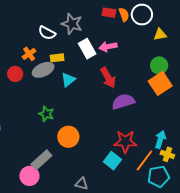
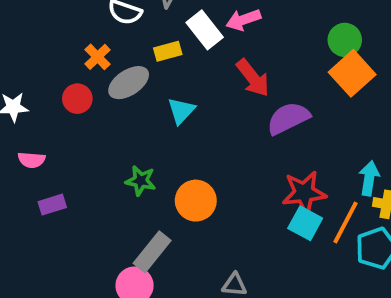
yellow rectangle: (57, 58) -> (168, 51), moved
cyan triangle: (68, 80) -> (181, 111), moved
green star: (46, 114) -> (141, 181), moved
cyan square: (112, 161) -> (305, 223), moved

